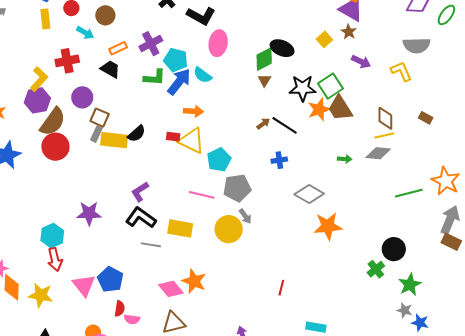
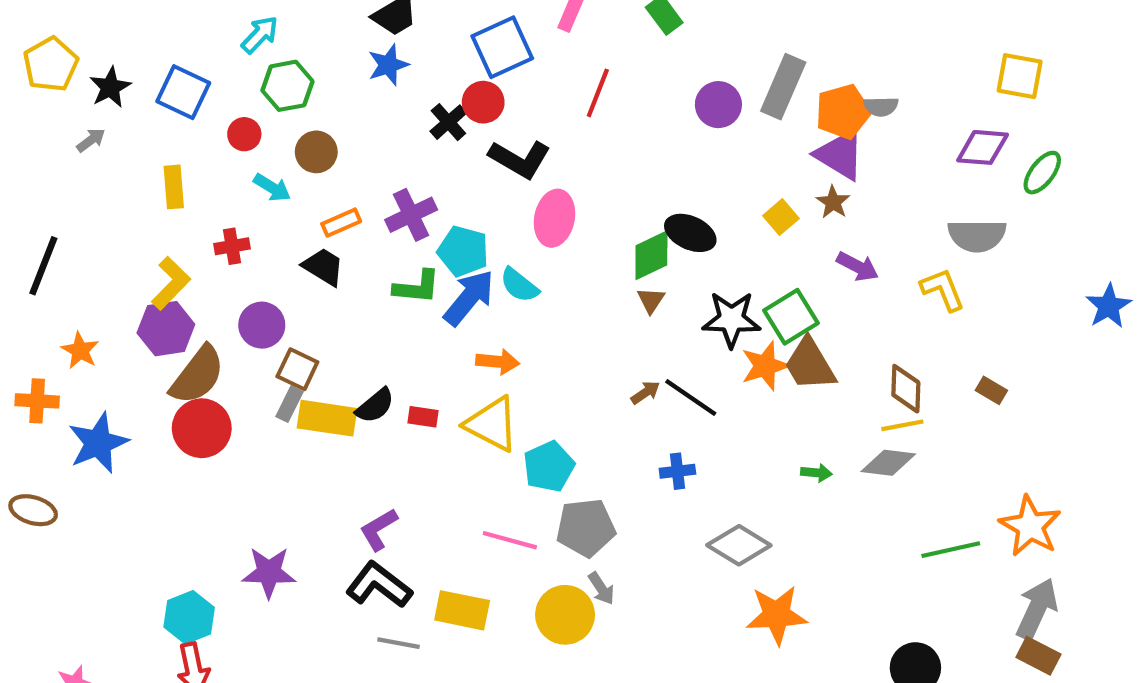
yellow rectangle: (45, 19) -> (174, 187), moved
red cross: (67, 61) -> (232, 246), size x0.7
red rectangle: (173, 137) -> (423, 417), moved

